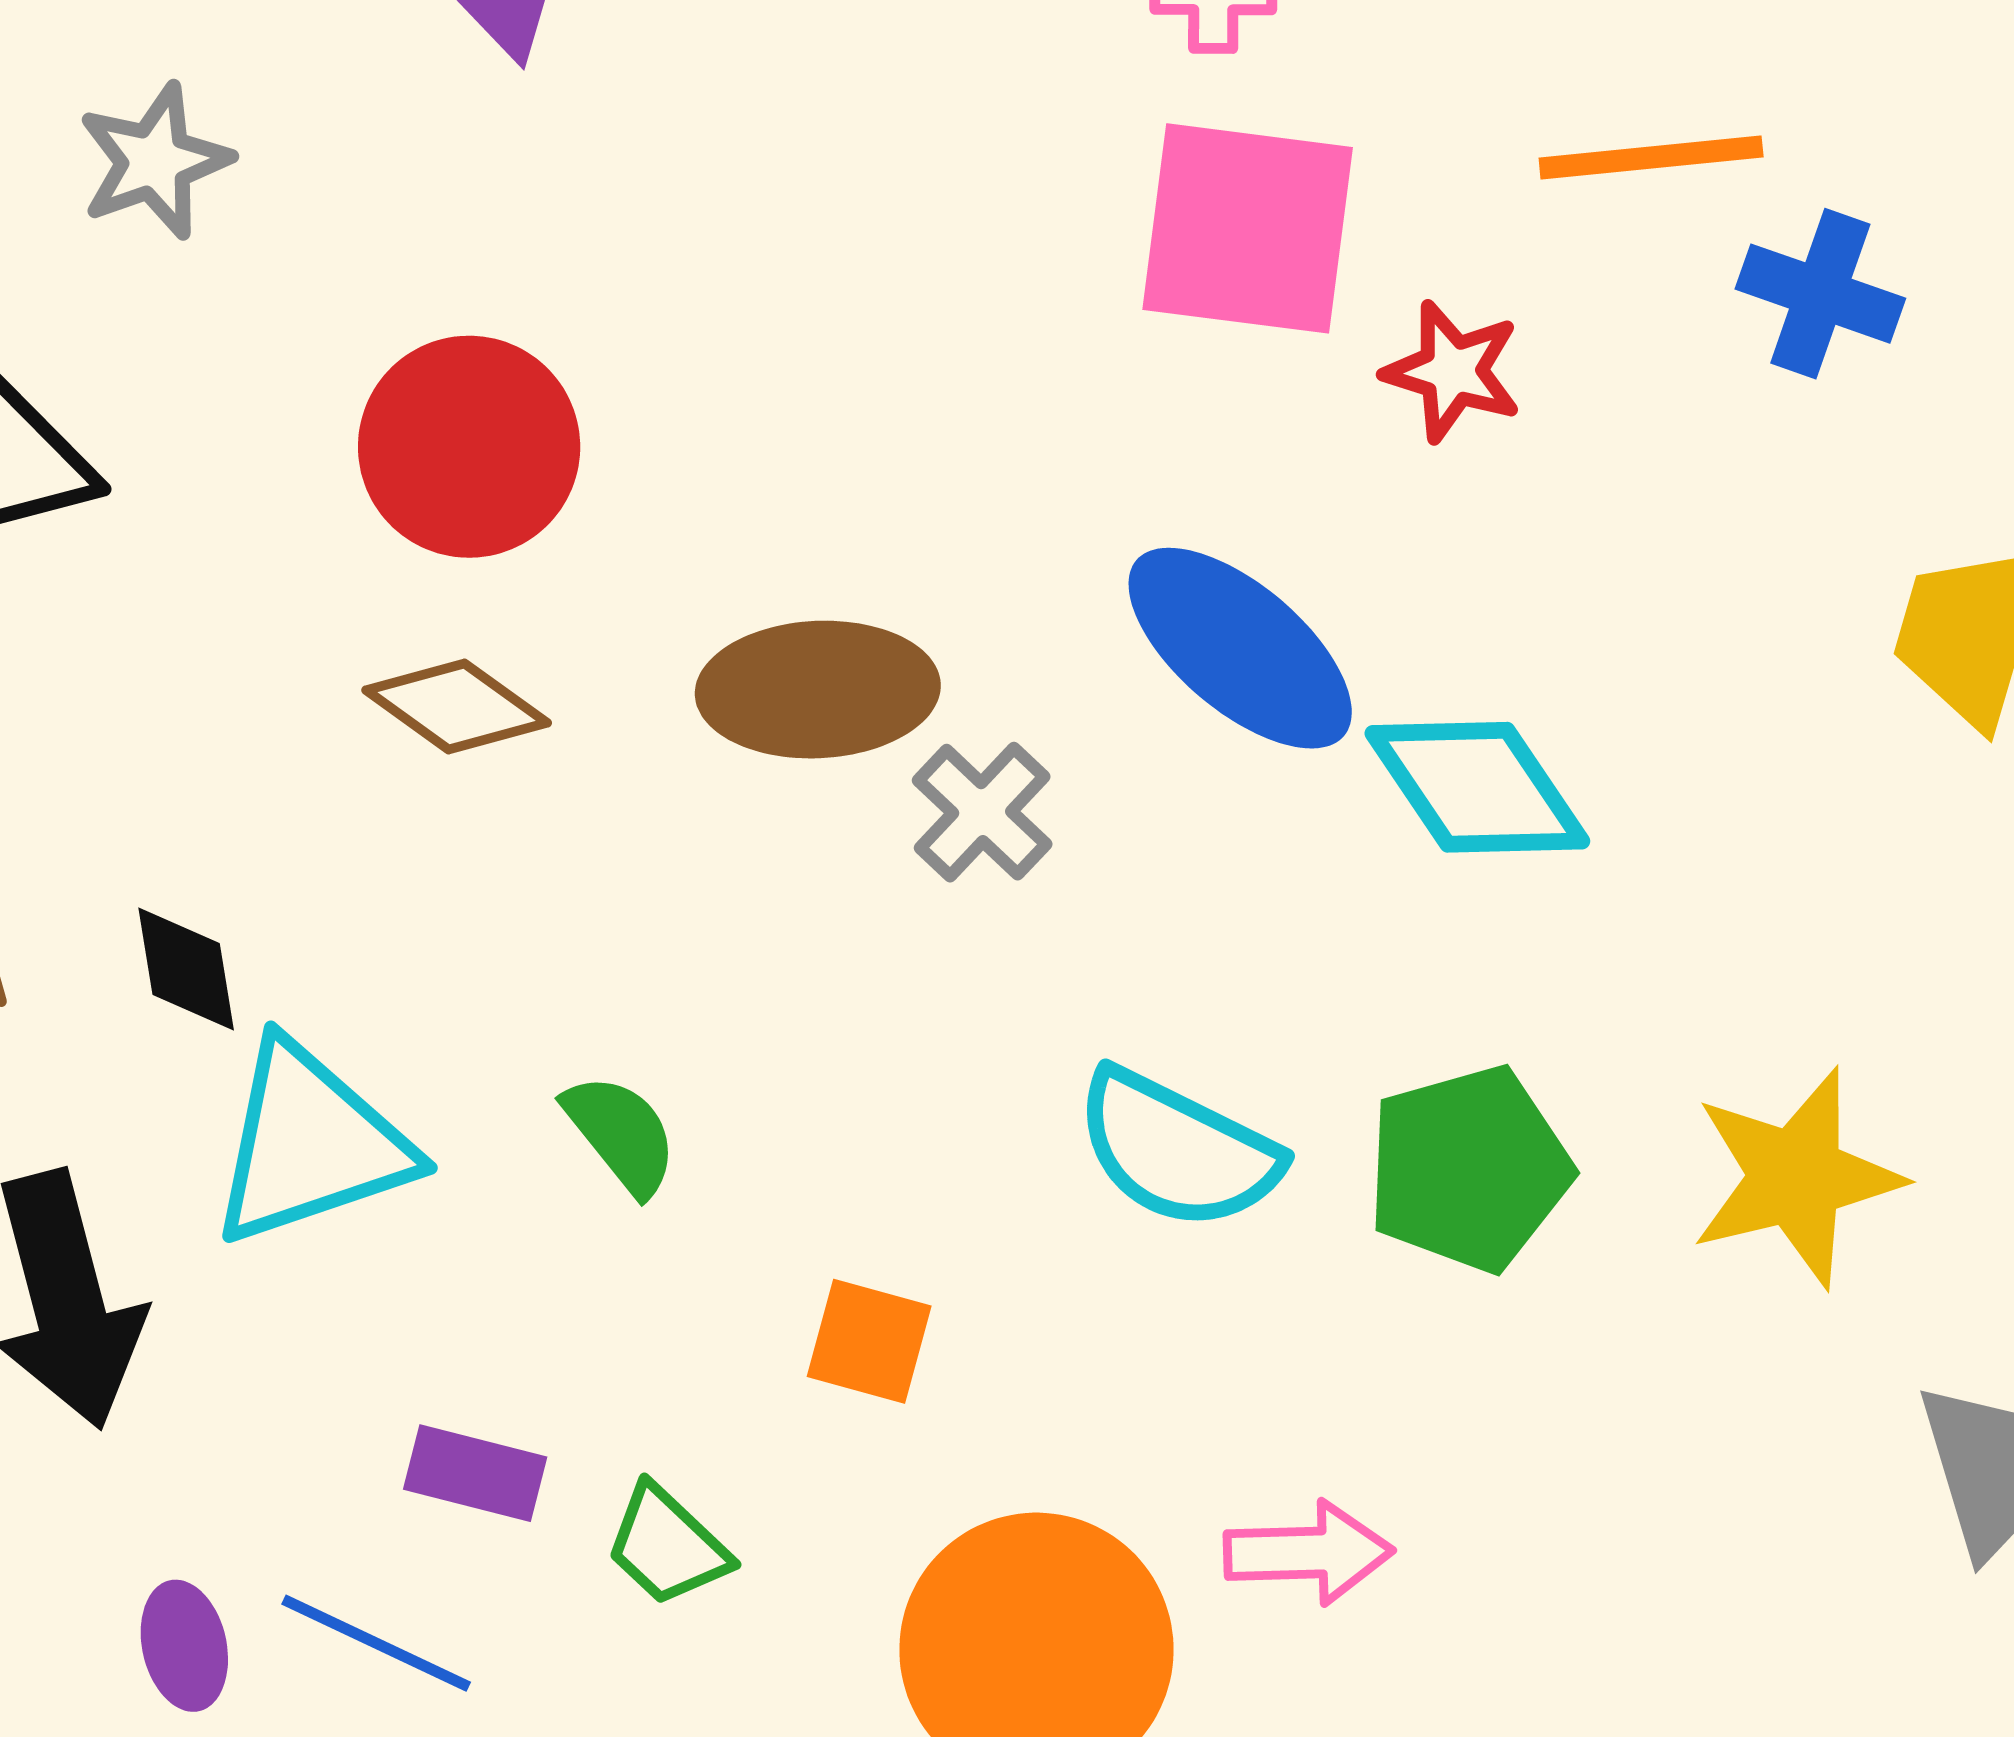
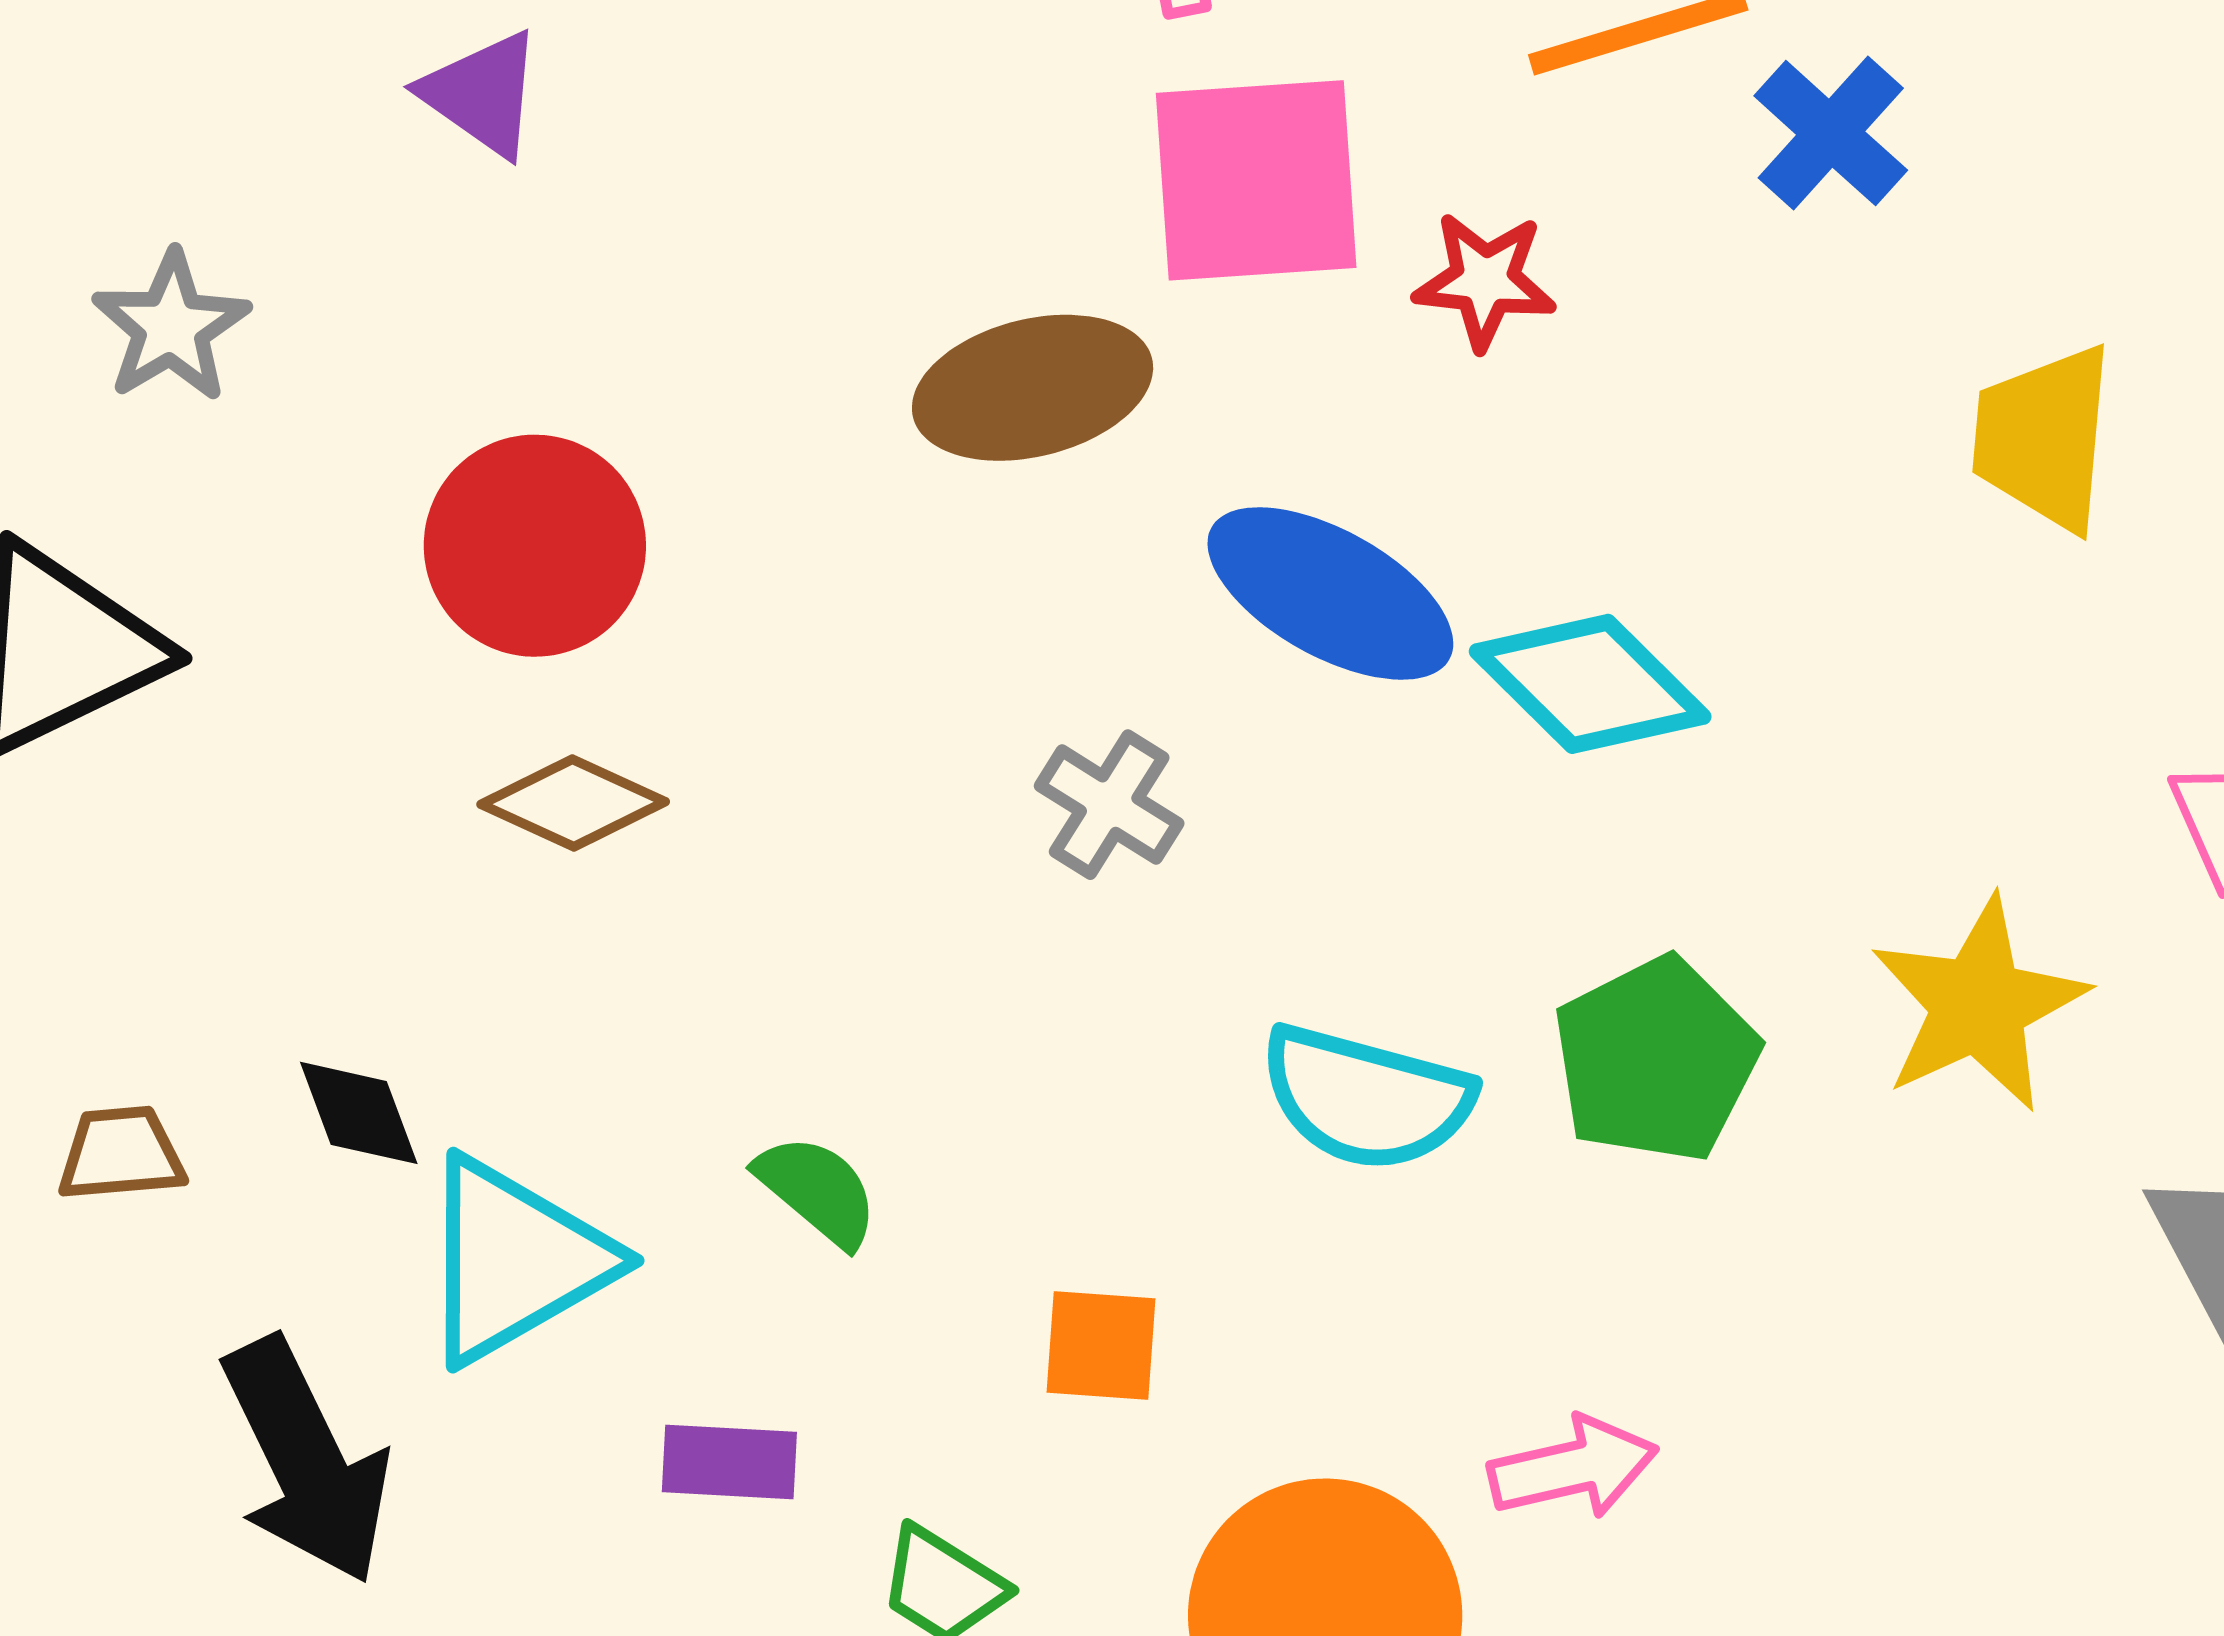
blue cross: (1820, 294) -> (1831, 133), turned 34
brown ellipse: (818, 690) -> (1033, 388), moved
purple rectangle: (475, 1473) -> (729, 1462), moved

